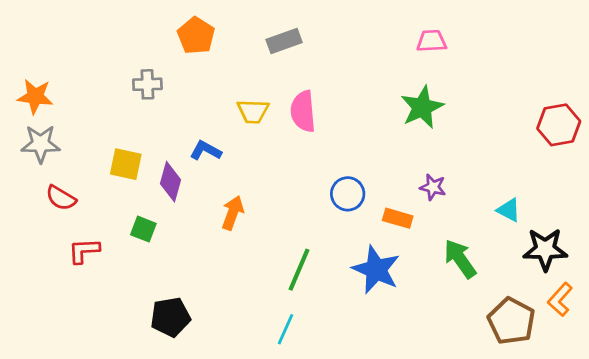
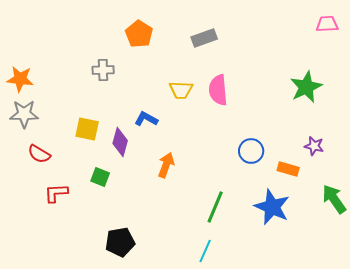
pink trapezoid: (432, 41) -> (327, 24), moved

